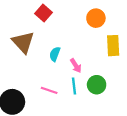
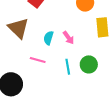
pink arrow: (76, 66) -> (68, 38), moved
pink line: (49, 90) -> (38, 60), moved

